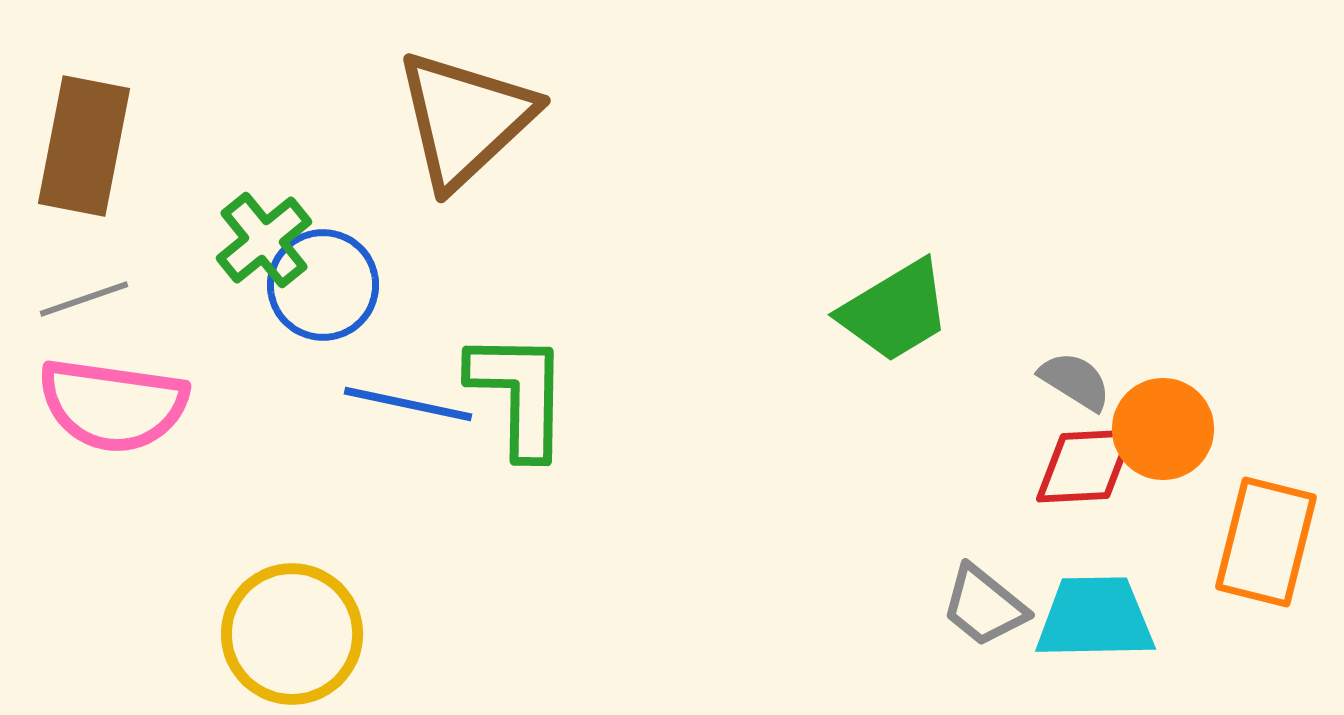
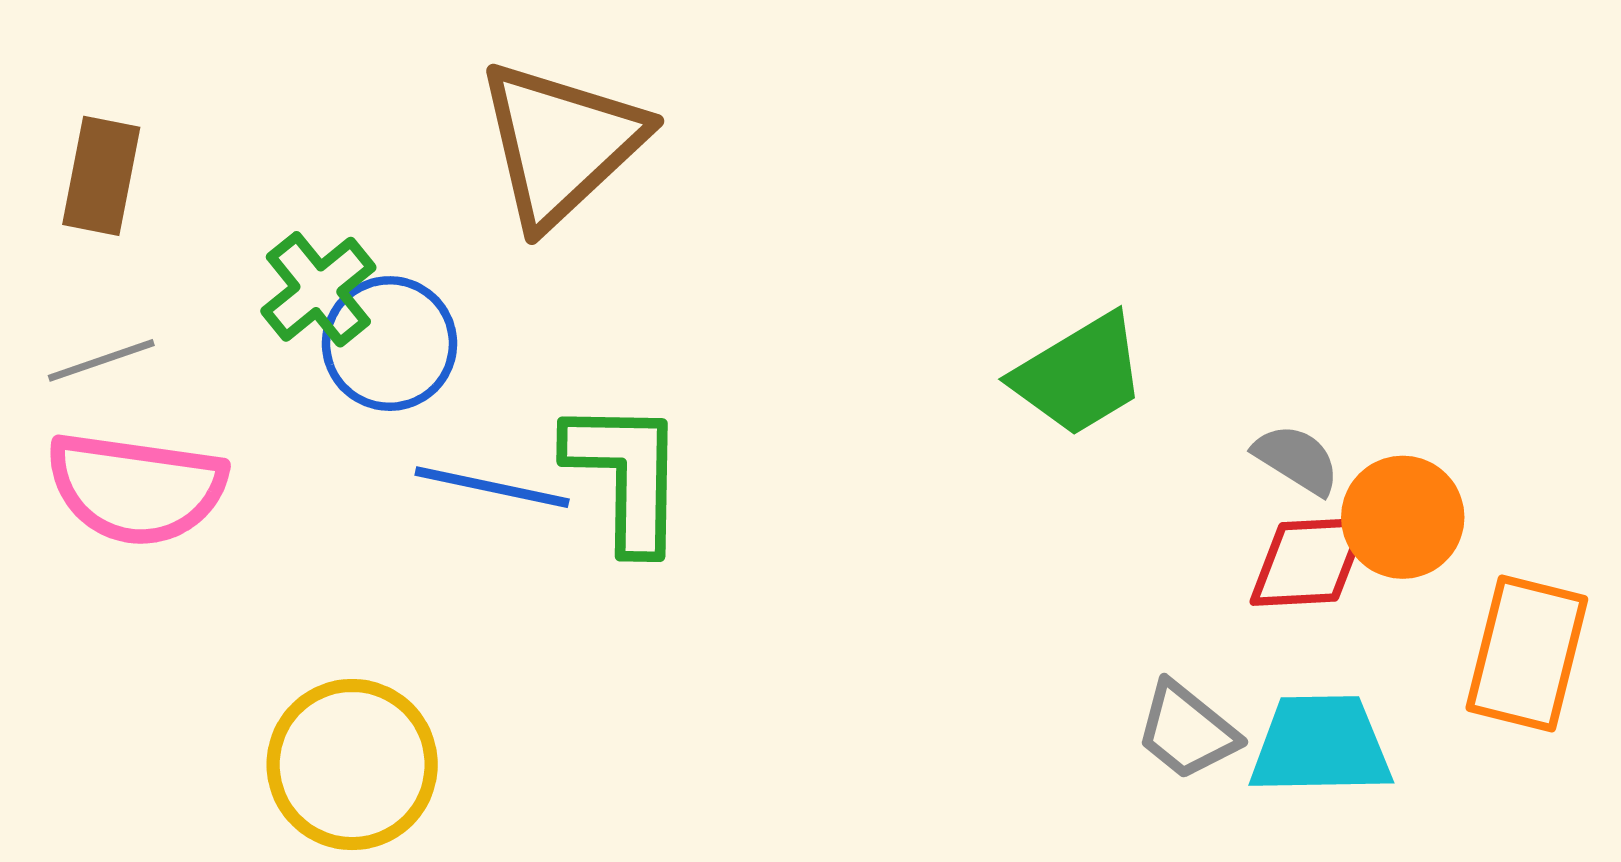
brown rectangle: (84, 146) -> (101, 176), size x0.7

